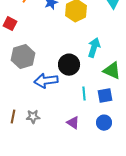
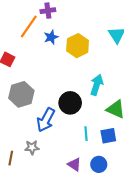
blue arrow: (46, 81) -> (46, 120), turned -55
gray star: (33, 117) -> (32, 147), moved
blue circle: (104, 123) -> (99, 164), moved

